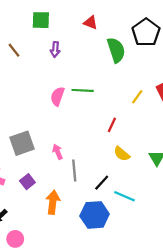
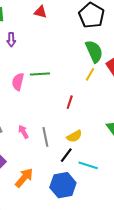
green semicircle: (116, 50) -> (94, 51), moved
yellow semicircle: (122, 154) -> (74, 136), moved, turned -63
gray line: (74, 170) -> (45, 137), moved
orange arrow: (53, 202) -> (24, 178), turned 40

